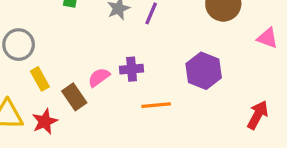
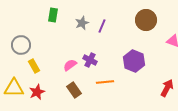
purple cross: (132, 69) -> (90, 60), turned 32
brown rectangle: (74, 97) -> (74, 90), moved

